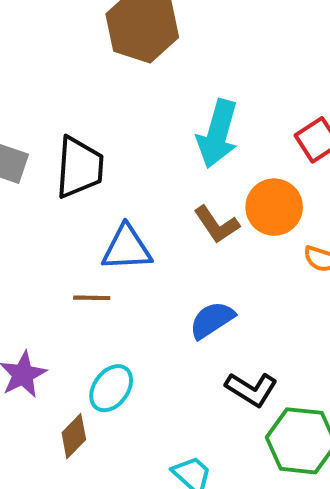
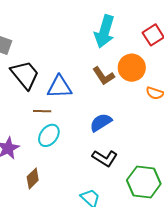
black trapezoid: (80, 167) -> (25, 75), moved, turned -44
cyan ellipse: (111, 388) -> (49, 135), moved
black L-shape: (251, 389) -> (105, 158), moved

